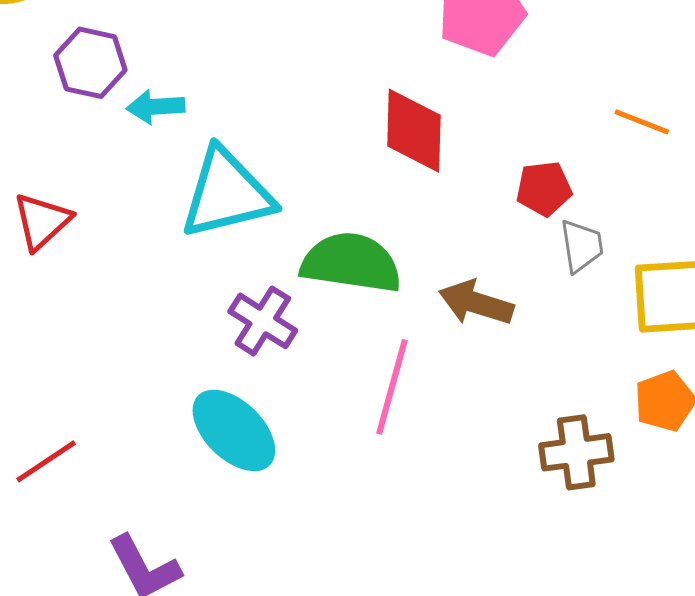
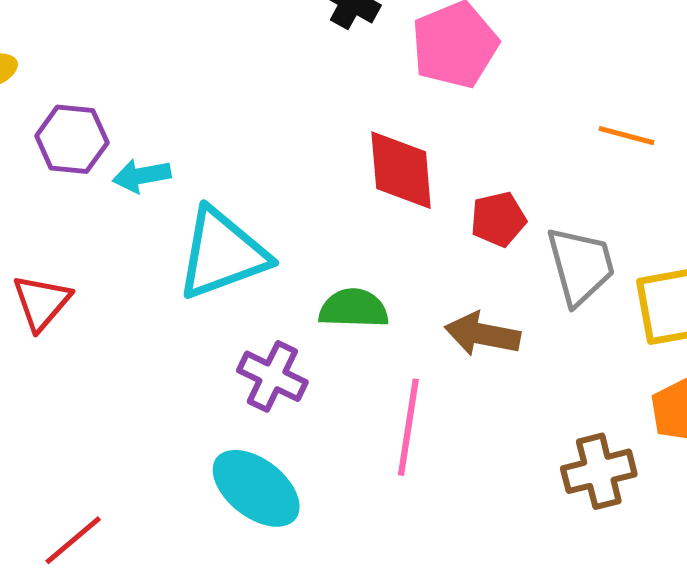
red pentagon: (544, 189) -> (498, 219), moved
gray trapezoid: (582, 246) -> (581, 266), size x1.5
green semicircle: (351, 263) -> (354, 308), size x0.7

